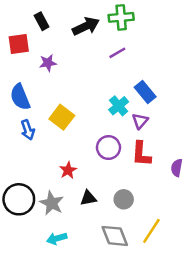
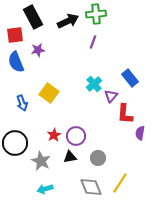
black rectangle: (42, 21) -> (33, 17), size x1.6
purple line: (117, 53) -> (93, 42), turned -40
blue rectangle: (145, 92) -> (130, 78), moved
blue semicircle: (20, 97) -> (16, 62), moved
purple circle: (108, 148) -> (76, 136), moved
red L-shape: (141, 154) -> (125, 114), moved
black circle: (19, 199) -> (15, 143), moved

